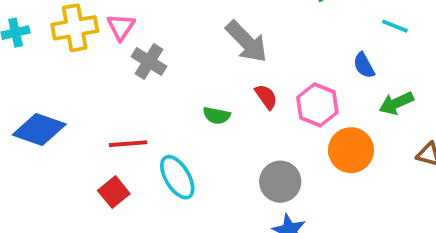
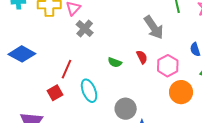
gray arrow: (247, 42) -> (154, 27), moved
red line: (128, 144) -> (67, 69), turned -72
gray circle: (280, 182) -> (126, 109), moved

